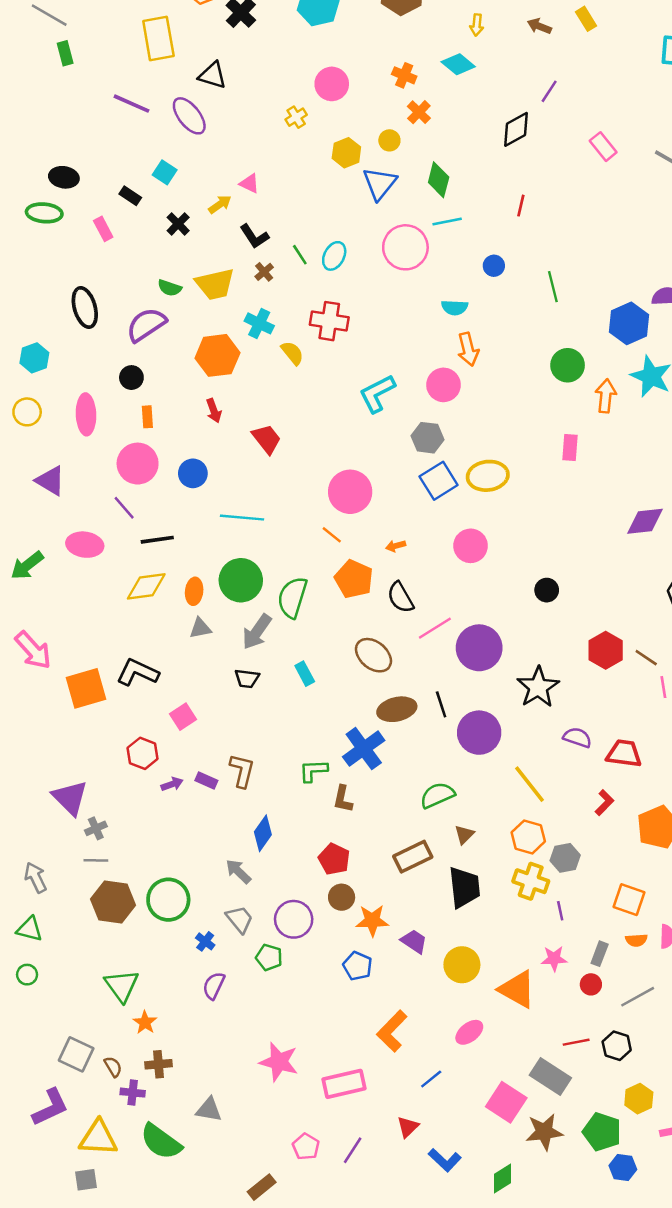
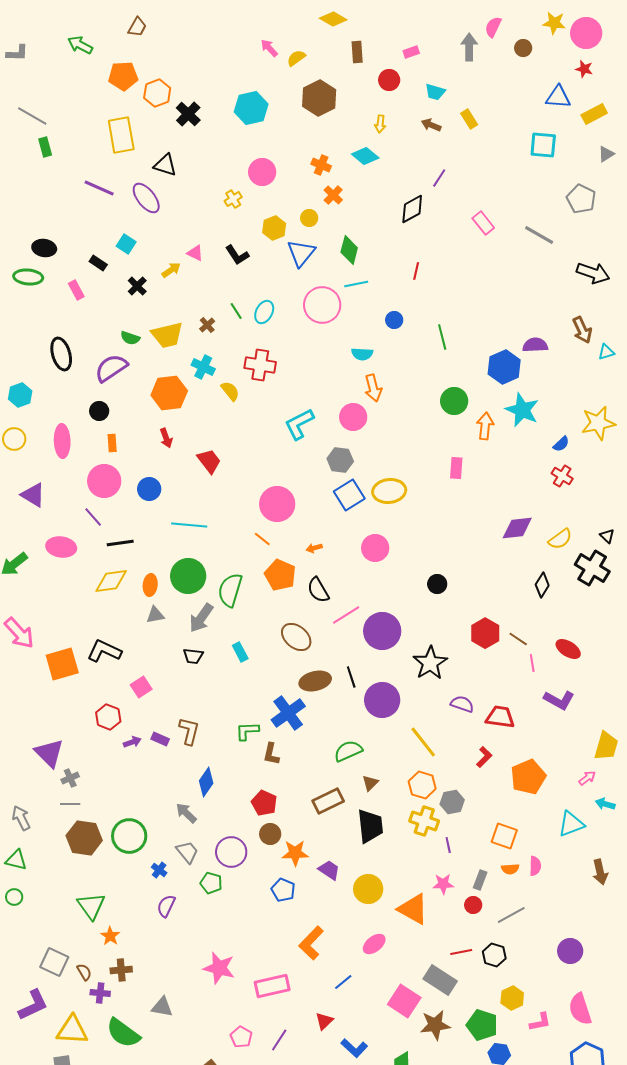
black L-shape: (254, 236) -> (237, 255), moved

